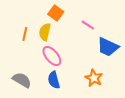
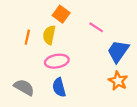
blue trapezoid: (108, 47) -> (118, 51), turned 100
pink ellipse: (52, 56) -> (57, 61), turned -60
orange star: (94, 78) -> (118, 81), moved

